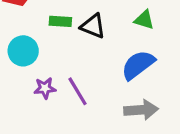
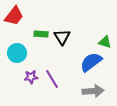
green triangle: (144, 20) -> (105, 42), moved
black triangle: (93, 26) -> (62, 37), turned 36

